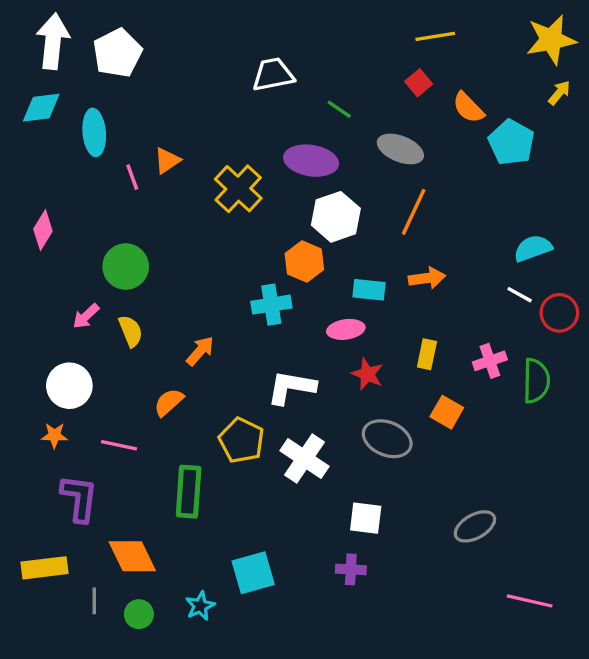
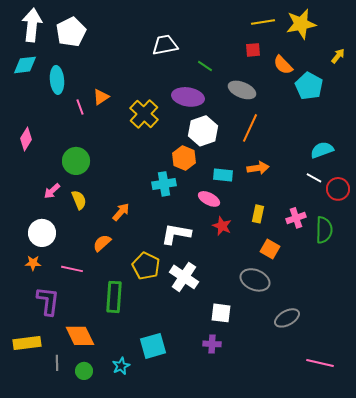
yellow star: (551, 40) -> (301, 24), moved
red square: (419, 83) -> (253, 50), turned 35
pink ellipse: (346, 329) -> (209, 199), turned 35
gray ellipse: (387, 439) -> (255, 280), moved

